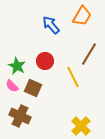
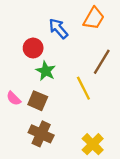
red circle: (45, 61) -> (33, 48), moved
green star: (17, 66) -> (46, 71), moved
brown cross: (20, 116) -> (41, 134), moved

